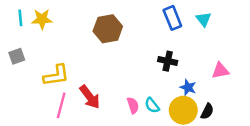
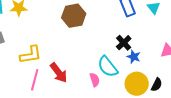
black cross: (168, 61) -> (124, 43), turned 35
blue star: (188, 87) -> (134, 57), moved
cyan semicircle: (152, 105) -> (108, 67), moved, size x1.6

